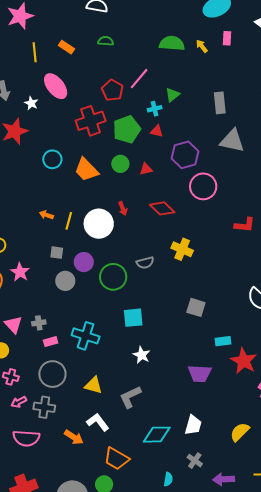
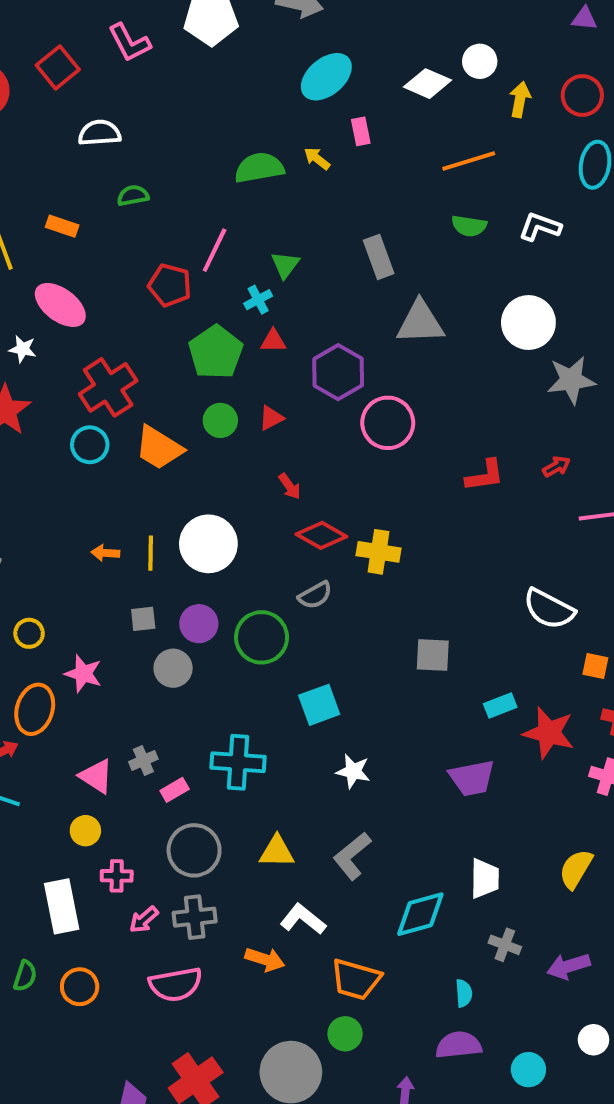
red cross: (91, 121) -> (108, 387), moved
red diamond: (162, 208) -> (321, 535), moved
red arrow: (123, 209) -> (290, 486), moved

